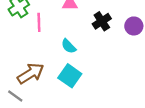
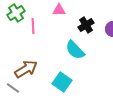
cyan semicircle: (69, 46) -> (75, 50), moved, size x1.5
cyan square: (70, 76) -> (62, 82), moved

